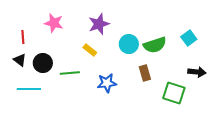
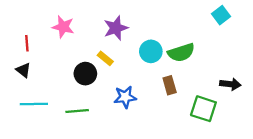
cyan square: (189, 38) -> (221, 15), moved
black circle: (43, 63) -> (85, 74), moved
green line: (70, 73) -> (77, 111), moved

